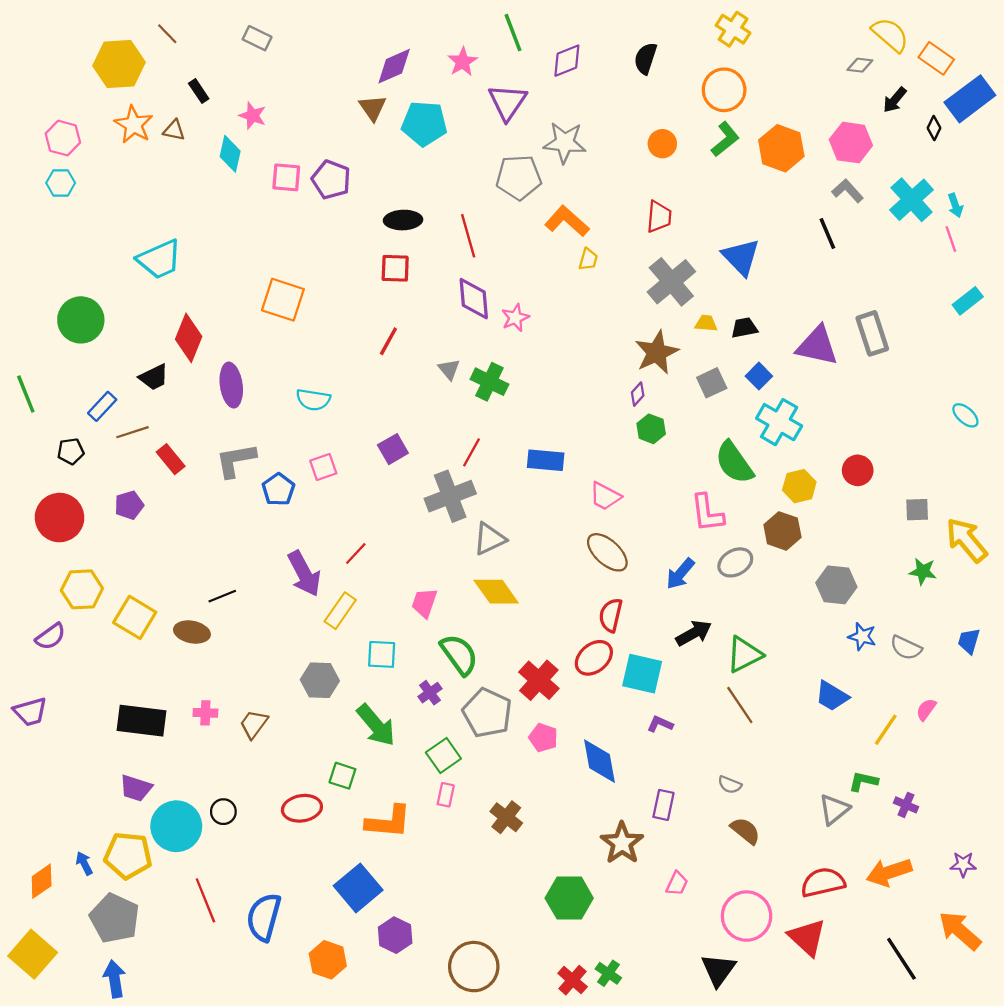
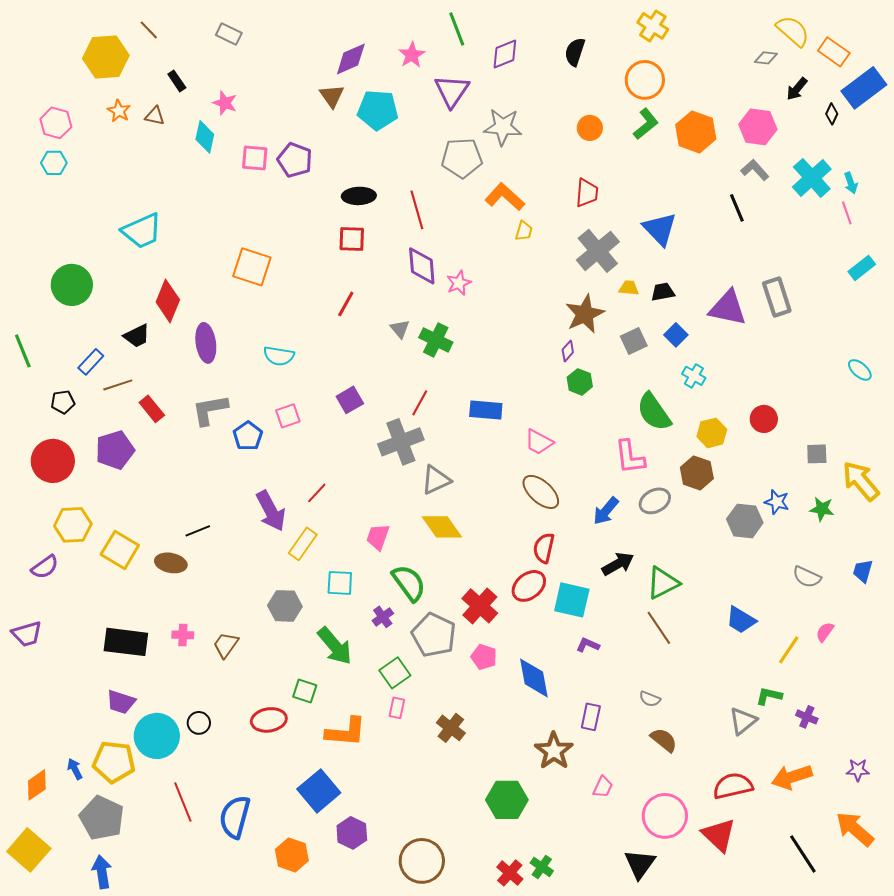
orange star: (134, 125) -> (119, 111), size x0.7
cyan cross: (779, 422) -> (694, 376), size x0.6
purple pentagon: (129, 505) -> (115, 450), size x1.5
blue star: (862, 637) -> (777, 502), moved

